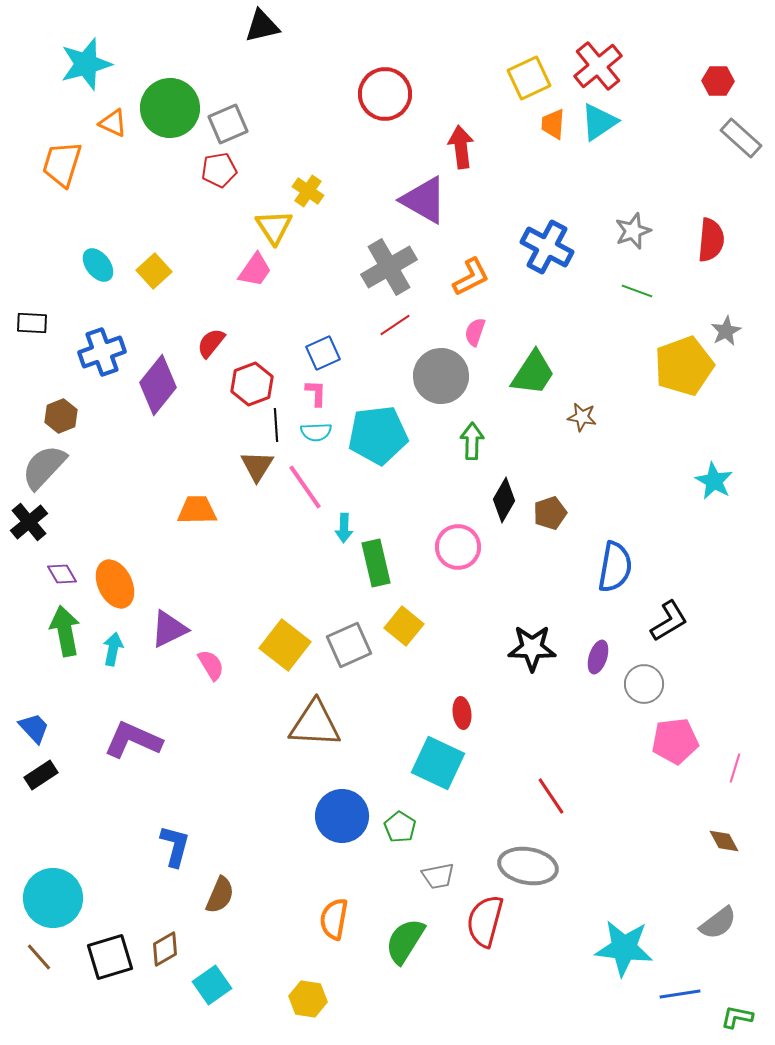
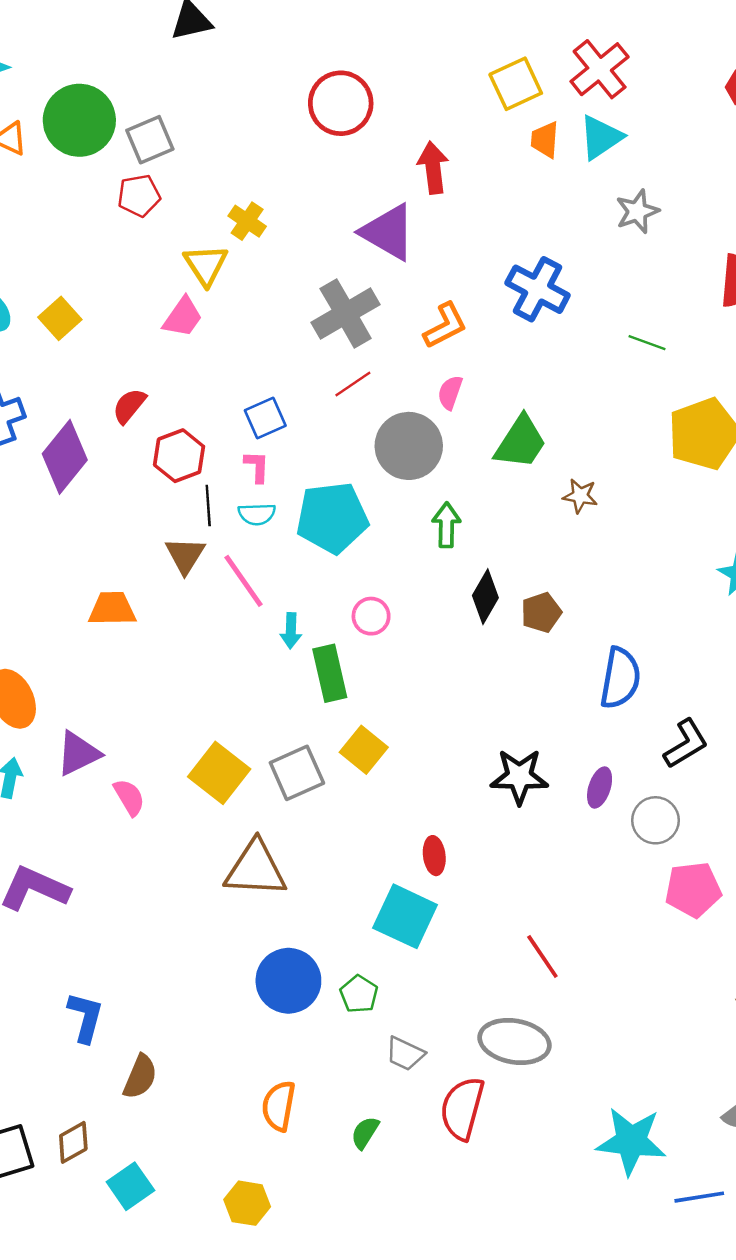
gray star: (633, 231) -> (637, 211), moved
pink circle: (458, 547) -> (371, 616), moved, size x0.7
gray trapezoid: (438, 876) -> (405, 1054), turned 36
green semicircle: (405, 941) -> (365, 1133), size x0.6

